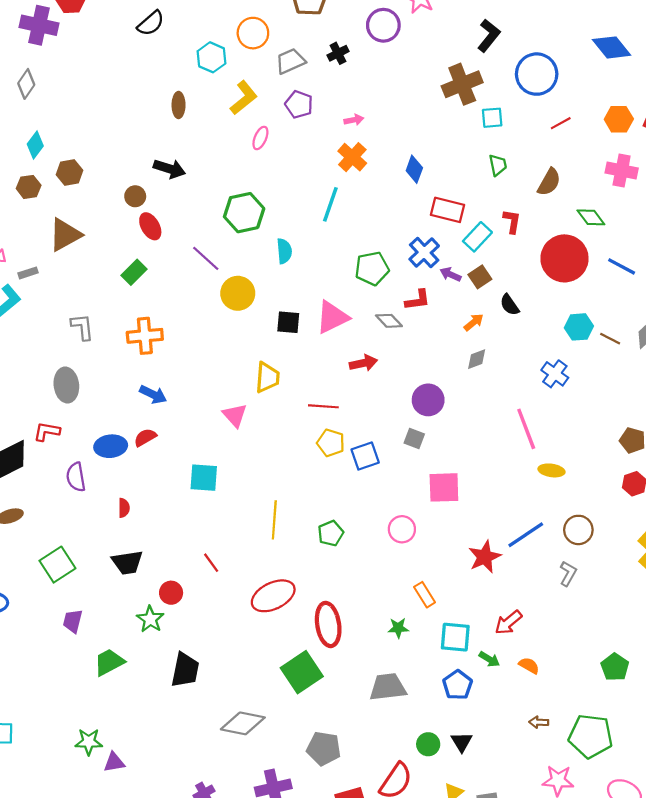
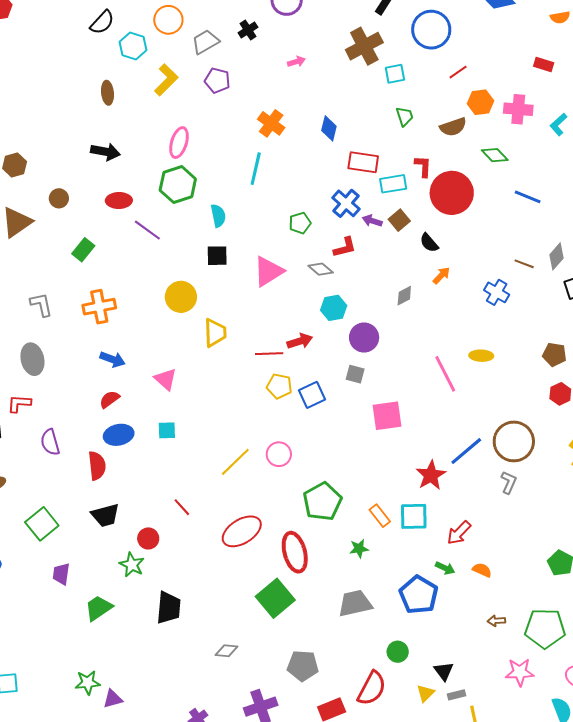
black semicircle: (151, 23) -> (102, 22), moved
orange hexagon: (619, 119) -> (481, 102), moved
pink arrow: (354, 120) -> (296, 62), moved
pink ellipse: (260, 138) -> (179, 143), moved, size x1.4
brown semicircle: (549, 182) -> (453, 127), turned 48
brown circle: (135, 196) -> (59, 198), moved
red ellipse: (150, 226) -> (119, 200), moved, turned -55
cyan rectangle: (477, 237) -> (393, 184), turned 44
red circle: (564, 258) -> (452, 193), moved
green pentagon: (372, 268) -> (300, 223), size x0.7
yellow circle: (238, 293) -> (181, 297), moved
black square: (288, 322) -> (217, 256), moved
orange arrow: (474, 322) -> (441, 275), moved
cyan hexagon: (579, 327) -> (334, 308), moved
red arrow: (363, 363) -> (300, 341), moved
blue cross: (555, 374) -> (497, 292), moved
pink triangle: (235, 415) -> (166, 379), moved
pink line: (526, 429) -> (445, 374), moved
blue ellipse: (111, 446) -> (119, 435), moved
yellow ellipse: (551, 470) -> (481, 356), moved
cyan square: (204, 478) -> (167, 430), size x0.7
red semicircle: (124, 508) -> (97, 466), size x1.6
yellow line: (274, 520) -> (235, 462), turned 48
pink circle: (402, 529) -> (279, 454), moved
brown circle: (578, 530) -> (514, 441), size x1.5
green pentagon: (331, 533) -> (322, 502), moved, size x1.6
cyan square: (455, 637) -> (414, 516), moved
blue pentagon: (458, 685) -> (419, 595), size x1.4
gray diamond: (243, 723) -> (226, 651), size x0.6
black triangle: (462, 742) -> (444, 671), moved

